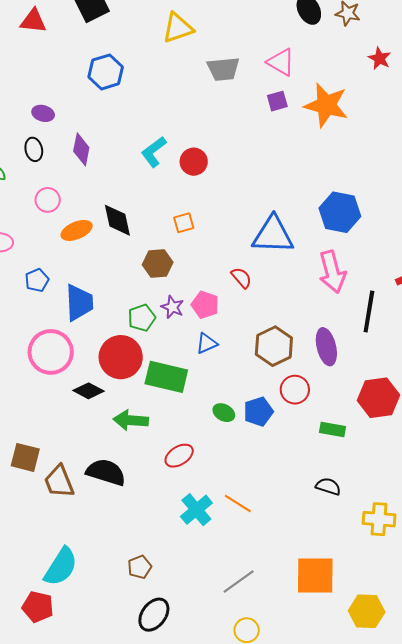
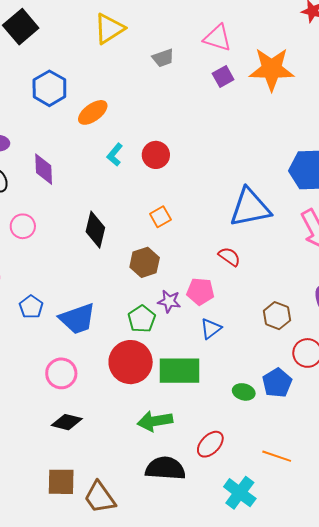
gray trapezoid: (223, 69) -> (163, 58), size x0.7
cyan L-shape: (154, 152) -> (115, 155), size x0.7
black diamond: (117, 220) -> (95, 230), turned 39
orange ellipse: (77, 230) -> (93, 112), moved
blue trapezoid: (79, 303) -> (77, 319), turned 87
brown hexagon: (274, 346) -> (277, 316), size x0.7
pink circle: (51, 352) -> (61, 373), size x0.7
black diamond: (89, 391) -> (67, 422), moved
black semicircle: (106, 472) -> (165, 468), moved
orange line: (238, 504) -> (277, 456), moved

